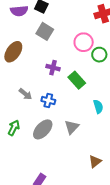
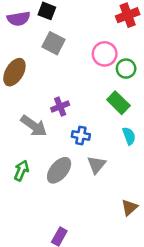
purple cross: (53, 68) -> (60, 107), moved, turned -32
green rectangle: (77, 80) -> (118, 103), moved
gray arrow: (25, 94) -> (34, 126), size x1.5
blue cross: (48, 101) -> (81, 136), moved

